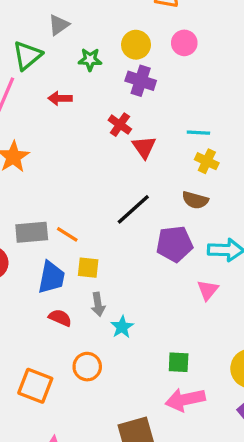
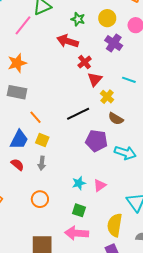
purple cross: (141, 81) -> (114, 43), moved
red arrow: (60, 98) -> (68, 41), moved, size x1.5
yellow cross: (207, 161) -> (107, 97), moved
gray rectangle: (32, 232) -> (17, 92), moved
pink triangle: (208, 290) -> (100, 185), moved
cyan star: (122, 327) -> (79, 183), moved
orange circle: (87, 367) -> (40, 199), moved

